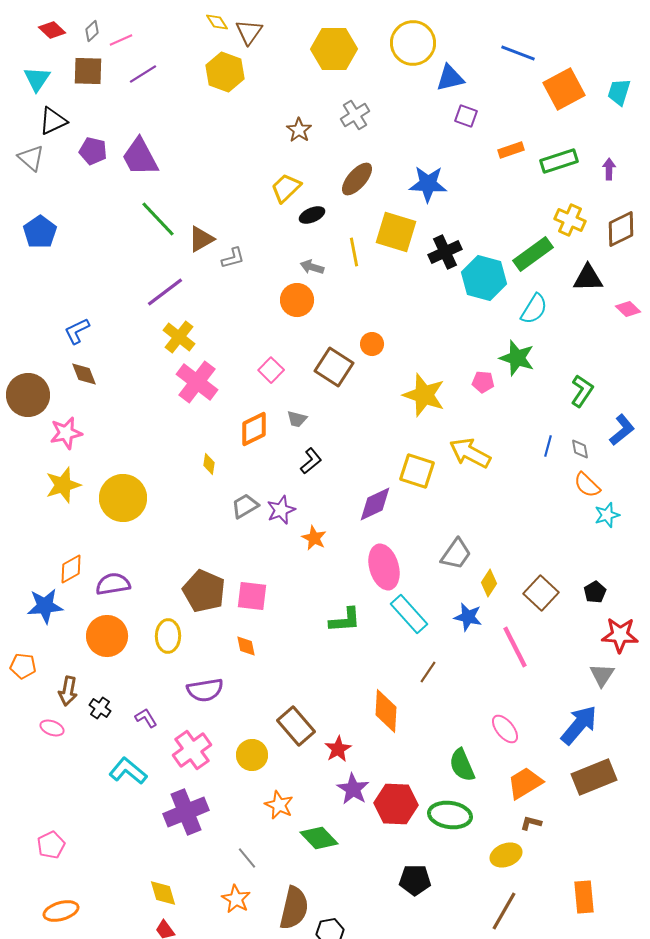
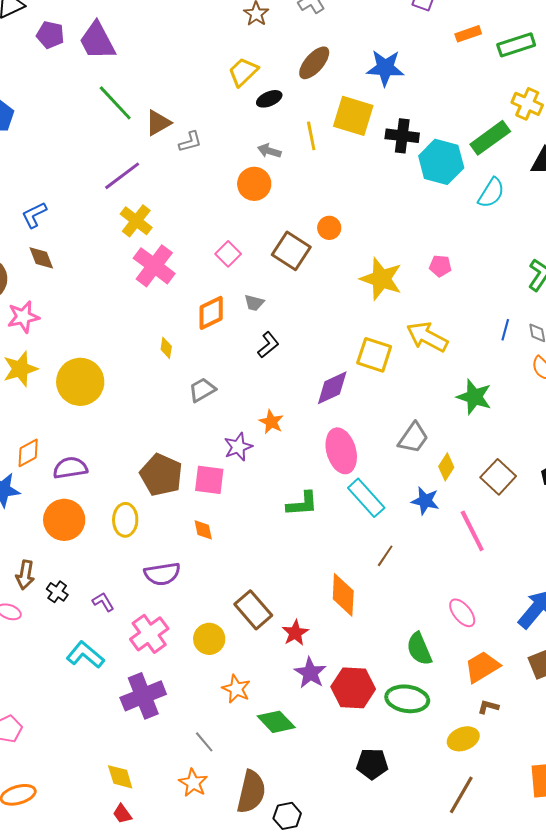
black cross: (445, 252) -> (402, 136), turned 32
green star: (517, 358) -> (474, 397), moved
purple star: (281, 510) -> (238, 447), moved

